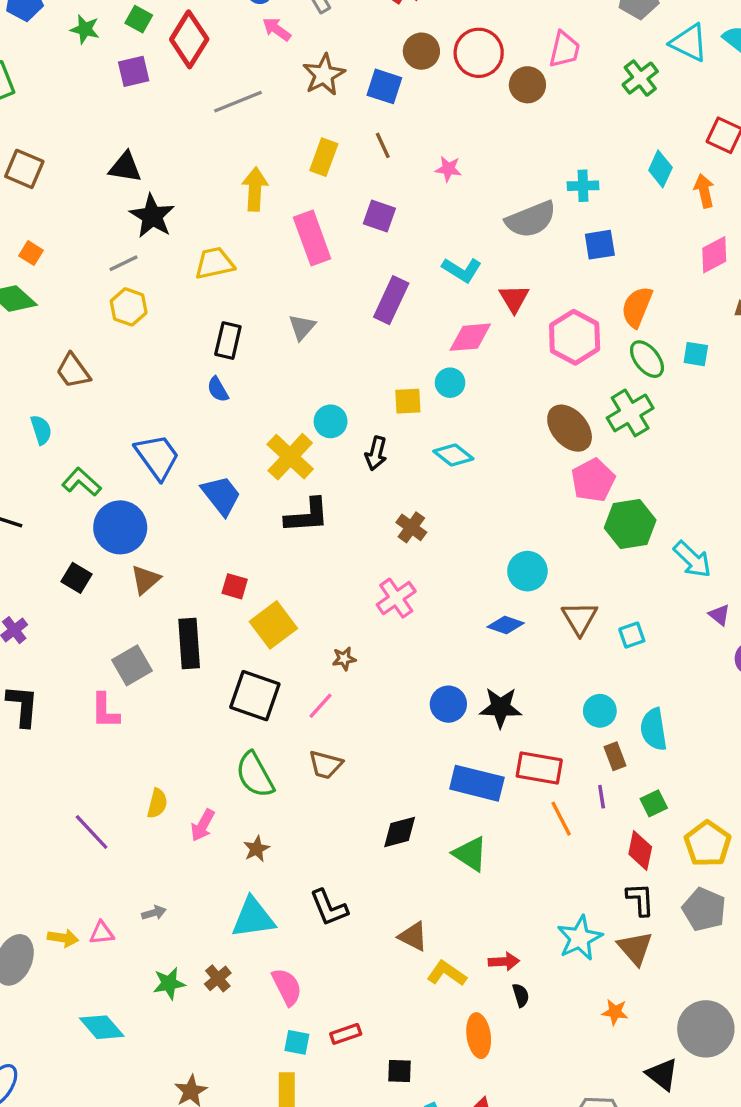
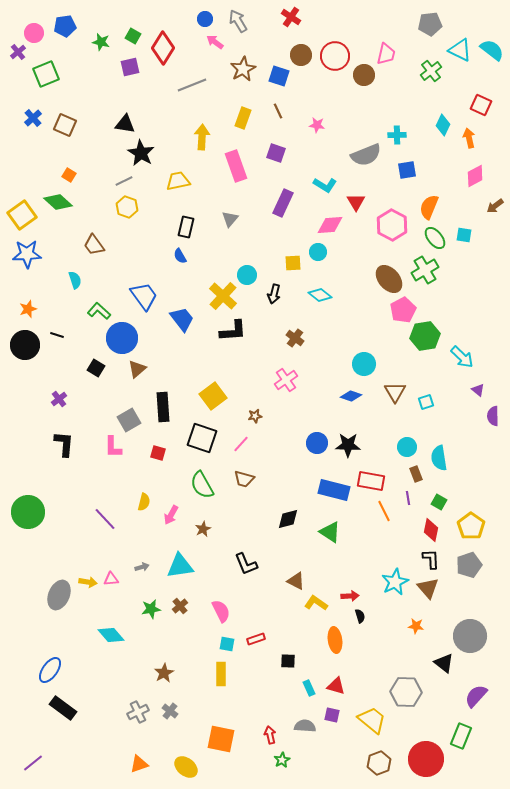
red square: (235, 586) -> (158, 453), moved
green square: (654, 803) -> (439, 502), turned -35
gray pentagon: (704, 909) -> (469, 565), turned 30
cyan triangle: (253, 918) -> (180, 566), moved

